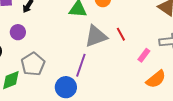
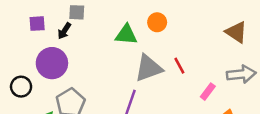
purple circle: (18, 32) -> (52, 63), size x1.6

